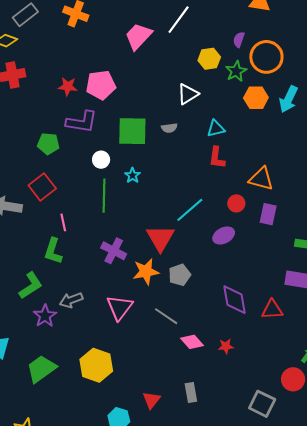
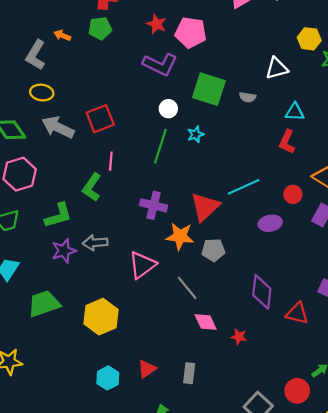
green pentagon: (48, 144) -> (100, 28), moved, turned -30
purple cross: (114, 251) -> (154, 205), turned -30

